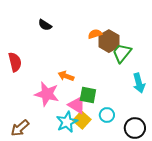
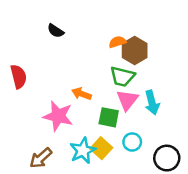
green trapezoid: (122, 53) -> (122, 76), moved, turned -115
cyan arrow: (139, 83) -> (152, 102), moved
pink triangle: (77, 105) -> (127, 100), moved, turned 36
brown arrow: (20, 128) -> (41, 158), moved

